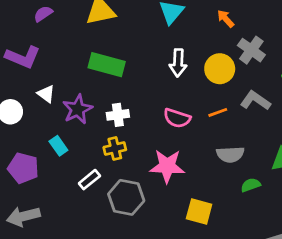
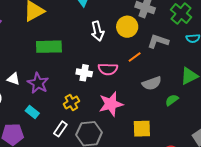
white cross: (118, 115) -> (84, 73), moved, turned 35

